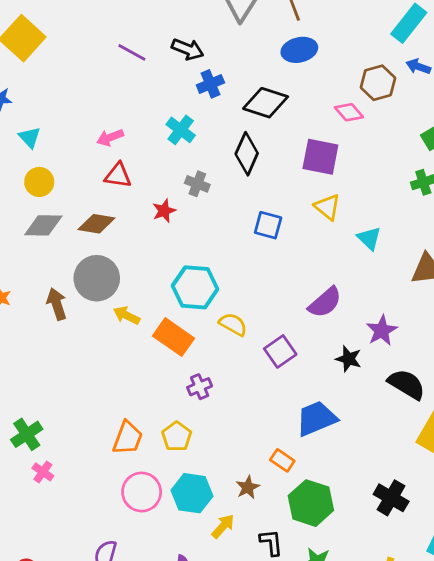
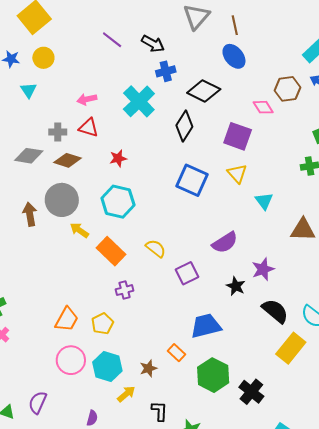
blue ellipse: (299, 50) -> (234, 56), turned 55
cyan cross: (181, 130) -> (139, 101), size x1.5
yellow circle: (39, 182) -> (43, 58), moved
gray cross: (197, 184) -> (58, 132), moved, turned -30
blue square: (268, 225) -> (192, 180), size x1.5
cyan hexagon: (195, 287) -> (118, 202), moved
green hexagon: (311, 503) -> (213, 375), moved

